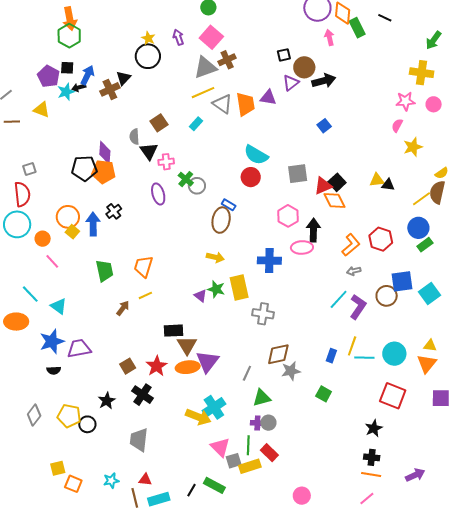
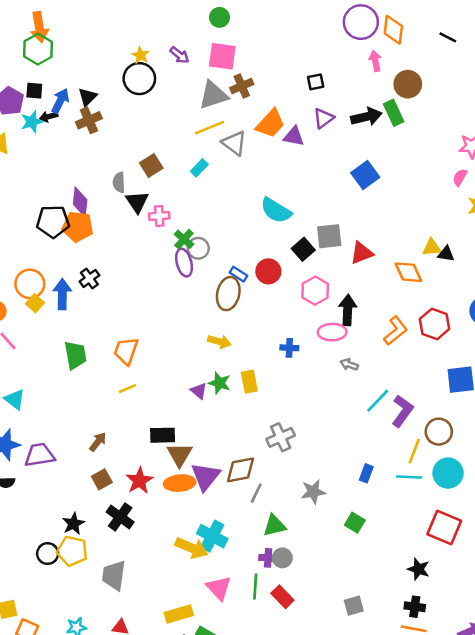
green rectangle: (357, 28) -> (394, 113), moved
purple arrow: (178, 37) -> (179, 55), turned 147
pink square: (211, 37) -> (222, 56), turned -35
brown circle: (304, 67) -> (408, 84), moved
black triangle: (124, 78) -> (88, 97), moved
orange trapezoid: (245, 104) -> (270, 124), moved, turned 50
blue square: (324, 126) -> (365, 175), size x1.5
red circle: (251, 177) -> (268, 271), moved
black square: (337, 182) -> (303, 249), moved
purple ellipse: (158, 194) -> (184, 263), moved
orange diamond: (335, 200) -> (408, 272), moved
blue cross: (269, 261) -> (289, 348), size x0.6
gray arrow: (354, 271) -> (349, 364), moved, turned 32
yellow rectangle: (239, 287) -> (249, 382), size x0.7
brown circle: (387, 296) -> (439, 432), moved
brown arrow: (123, 308) -> (98, 442), moved
gray cross: (263, 314) -> (281, 437), moved, turned -35
yellow line: (352, 346) -> (414, 451), moved
brown diamond: (278, 354) -> (241, 470), moved
cyan cross: (214, 407) -> (212, 536), turned -30
yellow pentagon: (69, 416) -> (72, 551), moved
black star: (374, 428) -> (419, 569), turned -30
gray square: (234, 461) -> (354, 606), moved
yellow rectangle: (250, 466) -> (179, 614), moved

